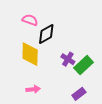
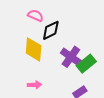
purple cross: (68, 59) -> (71, 57), size x1.5

